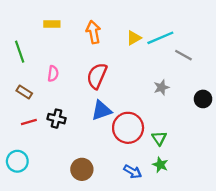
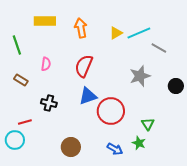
yellow rectangle: (52, 24) -> (45, 21), size x1.5
gray star: (161, 87) -> (140, 76), size x1.5
red line: (29, 122) -> (25, 122), moved
green triangle: (159, 138) -> (148, 124), moved

